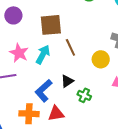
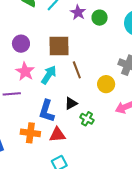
purple circle: (13, 15) -> (21, 44), moved
blue L-shape: (44, 91) -> (47, 111), turned -35

